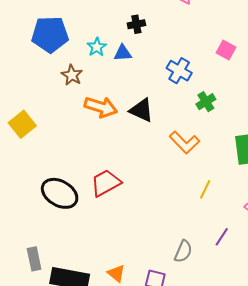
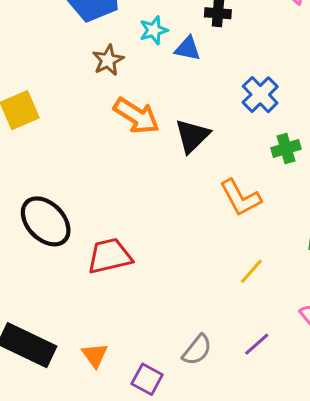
black triangle: (141, 110) -> (192, 136), turned 36
red trapezoid: (106, 183) -> (110, 256), moved

